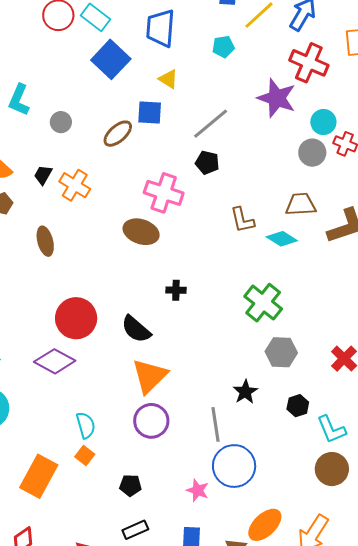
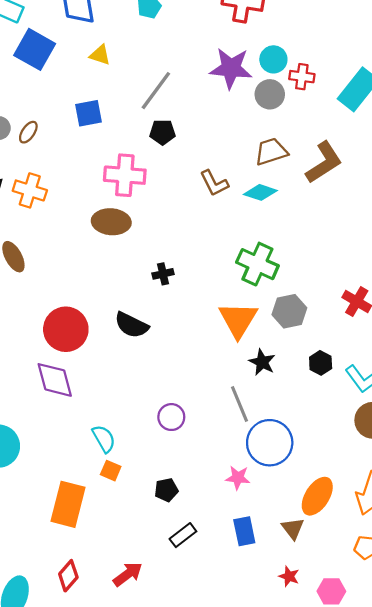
purple star: (277, 98) -> (231, 68), moved
blue square: (150, 112) -> (88, 113), moved
brown ellipse: (118, 134) -> (28, 132), moved, size x0.7
purple diamond: (55, 361) -> (55, 380), turned 60
orange triangle: (150, 376) -> (238, 320), moved
purple circle: (151, 421) -> (171, 417), size x0.7

